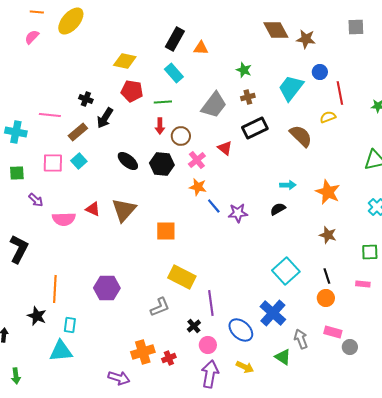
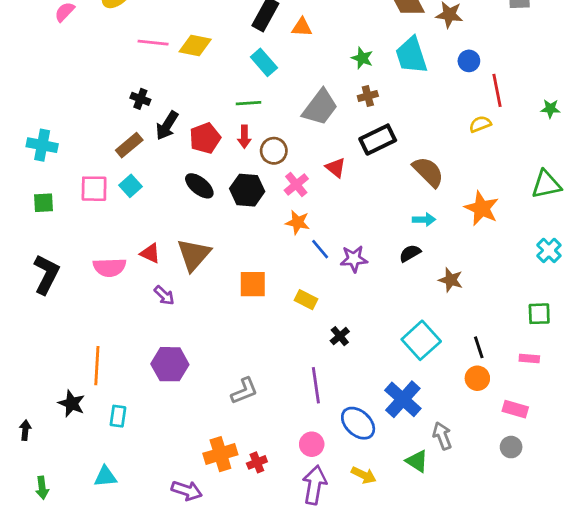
cyan trapezoid: (291, 88) -> (411, 55), moved, turned -56
red pentagon: (132, 91) -> (205, 138), moved, turned -30
pink line: (50, 115) -> (153, 43), moved
brown semicircle: (301, 136) -> (428, 172), moved
orange star: (328, 192) -> (482, 208), moved
purple arrow: (36, 200) -> (164, 295), moved
brown star: (328, 235) -> (451, 280), moved
black L-shape: (19, 249) -> (46, 274), moved
yellow rectangle: (182, 277) -> (306, 300), moved, size x0.6
black cross: (194, 326) -> (340, 336), moved
pink rectangle: (333, 332) -> (515, 409), moved
cyan triangle: (61, 351) -> (105, 476), moved, size x0.7

